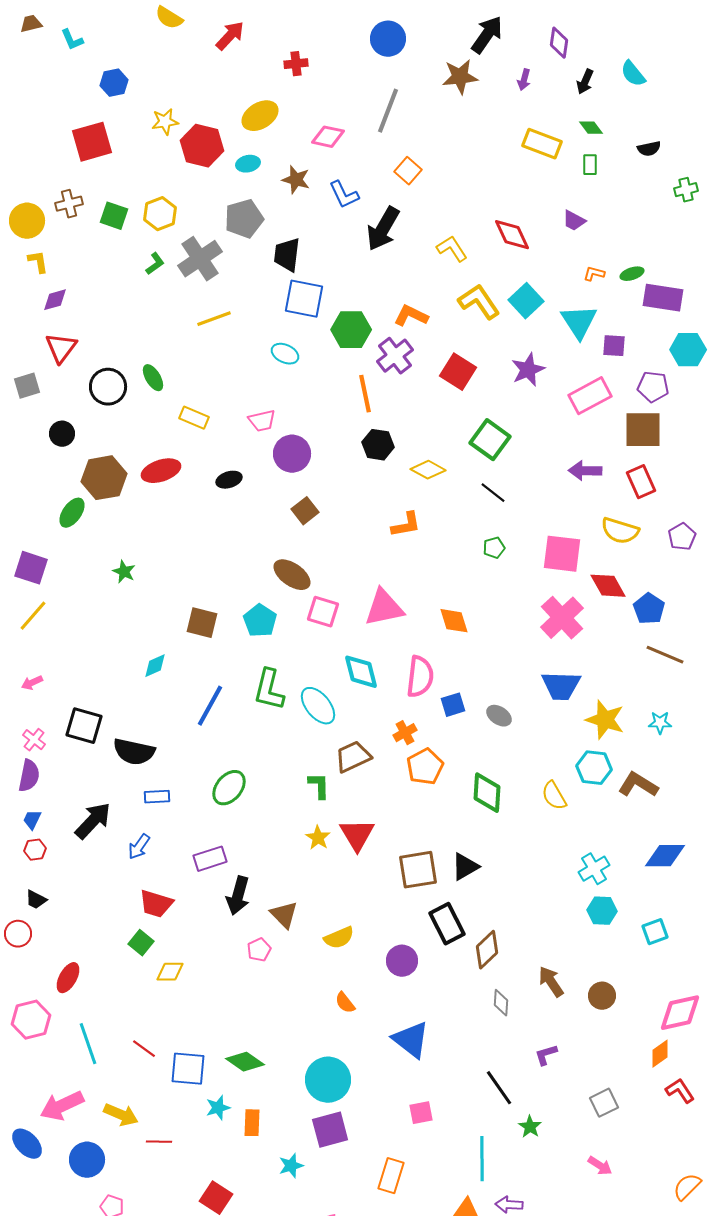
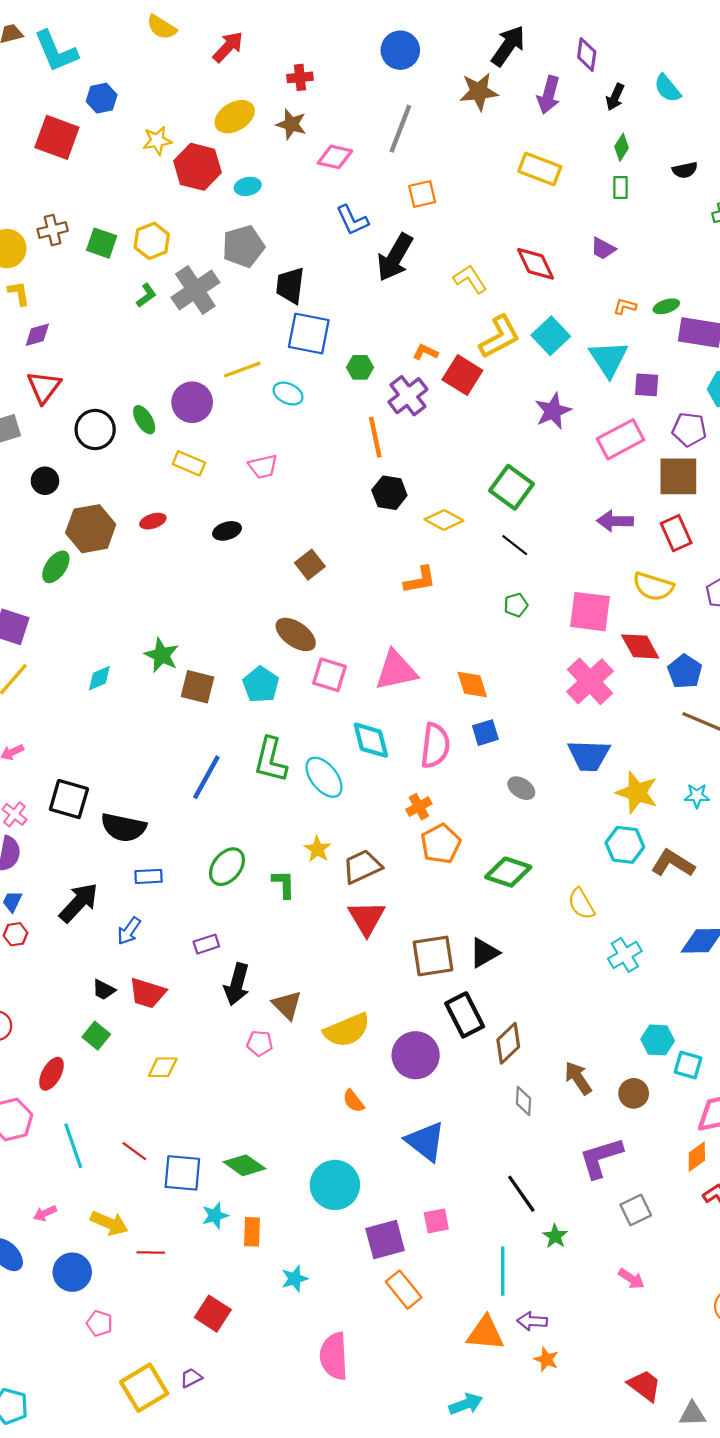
cyan L-shape: (72, 40) -> (56, 51), size x1.8
purple arrow: (524, 80) -> (549, 95), size x1.6
yellow ellipse: (260, 116) -> (235, 117), moved
green diamond: (591, 128) -> (622, 147), turned 70
red square: (92, 142) -> (57, 137), moved, turned 36
yellow rectangle: (542, 144) -> (540, 169), moved
orange square: (408, 171) -> (422, 194), turned 36
brown star: (296, 180) -> (291, 124), moved
yellow L-shape: (479, 302) -> (500, 337), turned 96
orange L-shape: (411, 316) -> (425, 352), size x0.7
yellow line: (214, 319) -> (242, 370), moved
green hexagon: (351, 330) -> (360, 367), size x0.6
red square: (458, 372) -> (462, 375), moved
purple circle: (292, 454) -> (192, 402), moved
red ellipse: (161, 471) -> (153, 521), size x0.6
green star: (124, 572) -> (162, 655), moved, size x1.4
cyan diamond: (155, 666) -> (99, 678), moved
blue square: (453, 705) -> (485, 733), moved
brown trapezoid: (353, 757) -> (362, 867), moved
green L-shape: (319, 786) -> (284, 884), moved
green diamond: (487, 793) -> (508, 872), turned -75
yellow semicircle: (554, 796) -> (581, 904), moved
yellow star: (318, 838) -> (317, 849), moved
purple rectangle: (210, 859) -> (206, 944), size x0.7
black trapezoid: (36, 900) -> (104, 990), moved
cyan hexagon: (602, 911) -> (658, 1040), moved
cyan square: (655, 932) -> (688, 1065), moved, turned 36
yellow semicircle: (339, 938) -> (347, 1030), size x1.4
green square: (141, 943) -> (96, 1036), moved
pink pentagon: (259, 950) -> (260, 1043), turned 30
purple circle: (402, 961) -> (416, 1055), size x1.4
purple L-shape: (546, 1055) -> (601, 1158), moved, size x1.8
pink arrow: (62, 1106) -> (45, 1213), size x0.5
purple square: (330, 1130) -> (385, 1239), moved
orange rectangle: (391, 1176) -> (404, 1290), turned -56

